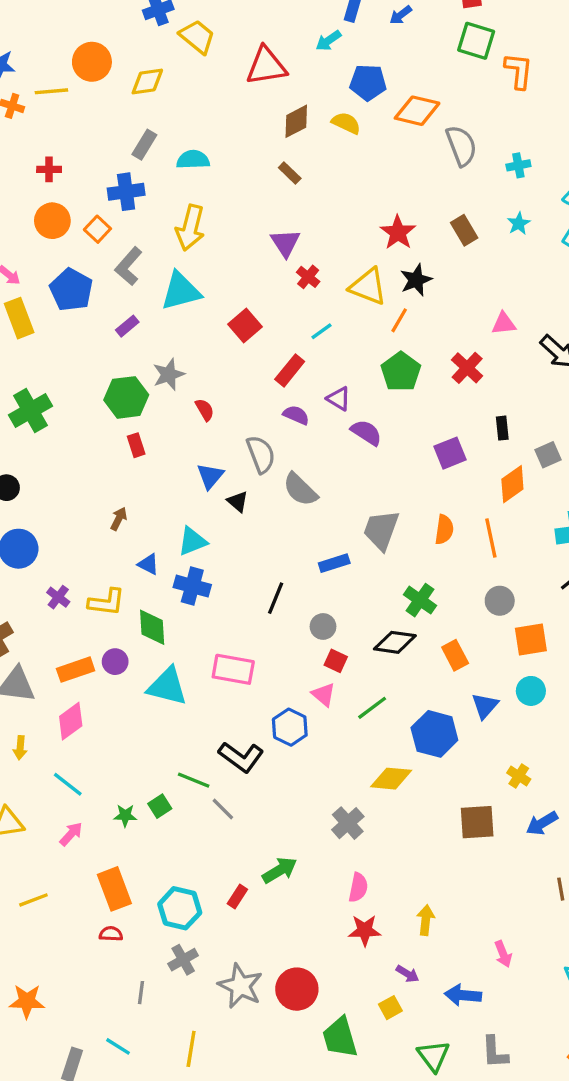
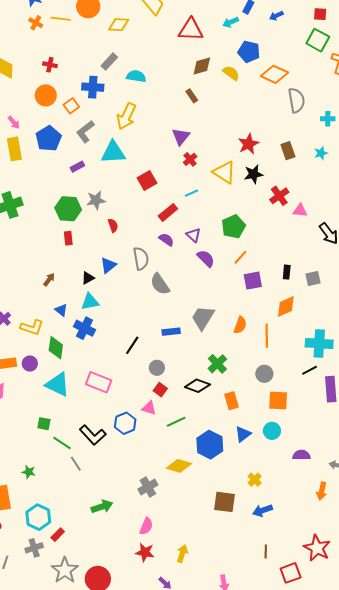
orange line: (399, 320) -> (240, 257), moved
red cross: (467, 368) -> (279, 196), moved
gray square: (548, 455) -> (313, 279), moved
black triangle: (238, 502) -> (88, 278), moved, turned 40
pink triangle: (324, 694) -> (149, 408), turned -35
green square: (160, 806) -> (44, 424), moved, turned 32
green star: (125, 816) -> (29, 472), moved
red rectangle: (237, 896) -> (58, 535), moved

